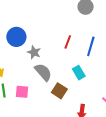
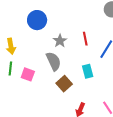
red line: (68, 42) -> (85, 39), turned -48
gray star: (34, 52) -> (60, 41), moved

